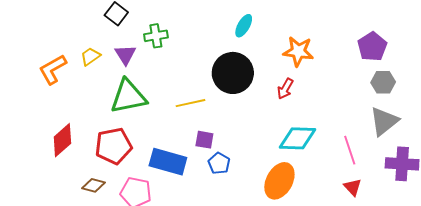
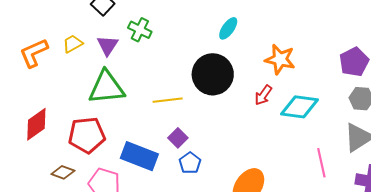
green cross: (156, 36) -> (140, 30), turned 30
cyan diamond: (297, 138) -> (300, 107), moved
purple square: (204, 140) -> (178, 138), turned 30

